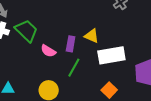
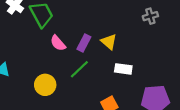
white rectangle: (111, 55) -> (123, 69), size x0.6

